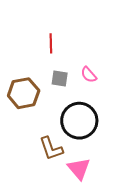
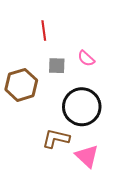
brown L-shape: (51, 148) -> (56, 139), turned 128

